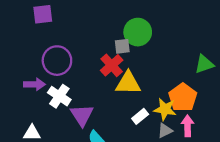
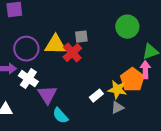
green circle: (138, 32) -> (127, 27), moved
yellow triangle: (128, 83) -> (55, 45), moved
pink arrow: (188, 126) -> (145, 70), moved

